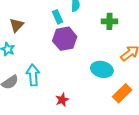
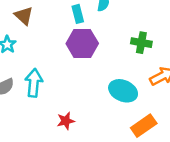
green cross: (110, 21) -> (141, 43), moved
brown triangle: (17, 25) -> (24, 16), turned -42

